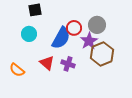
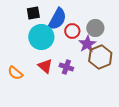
cyan circle: (29, 34) -> (41, 37), moved, size x1.6
blue semicircle: (61, 38) -> (57, 19), moved

